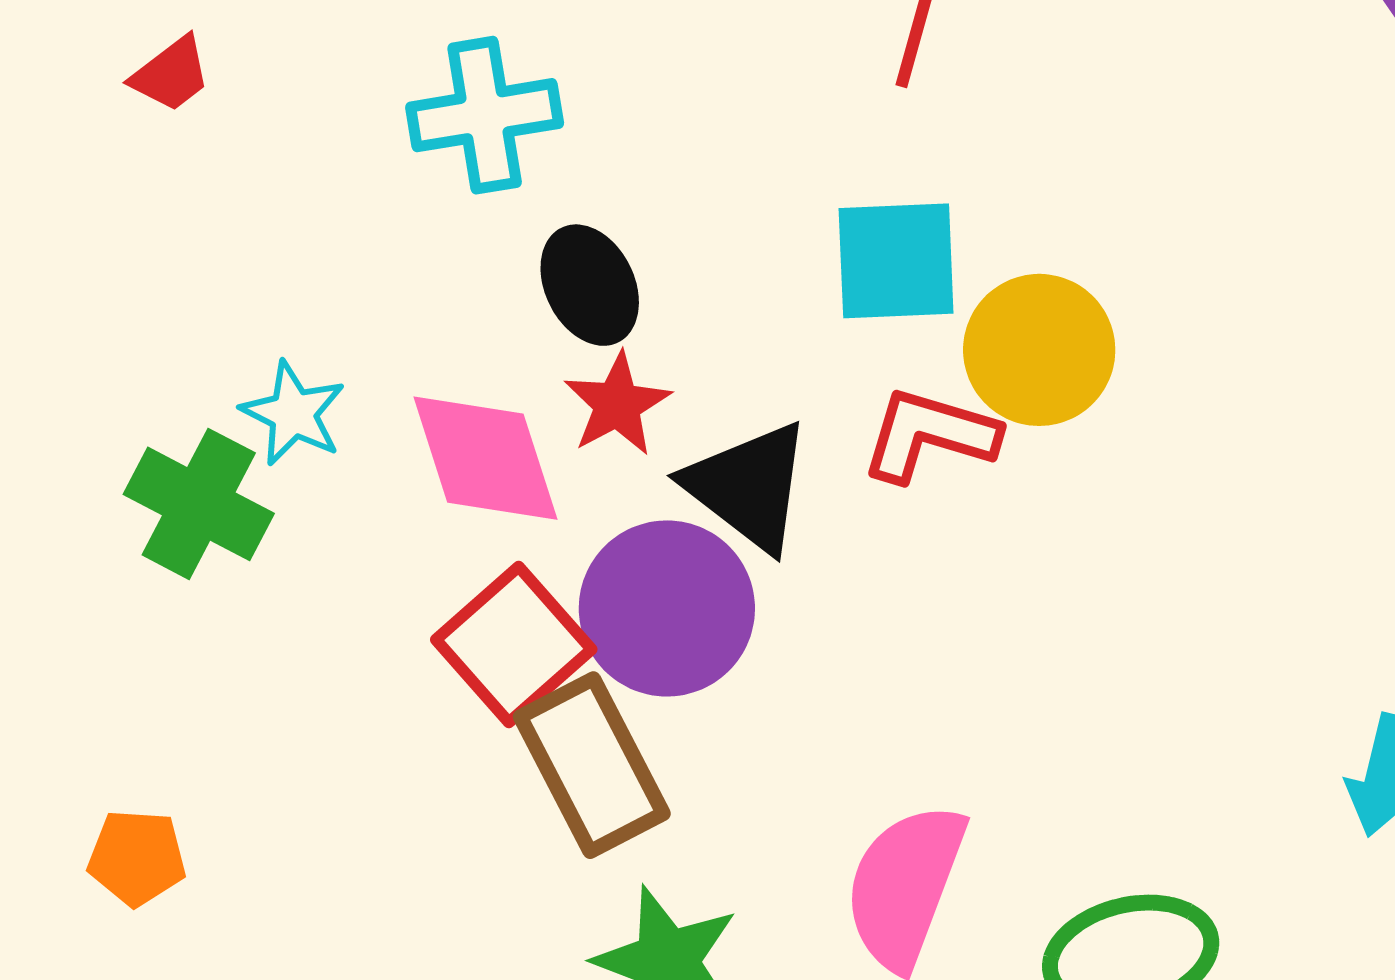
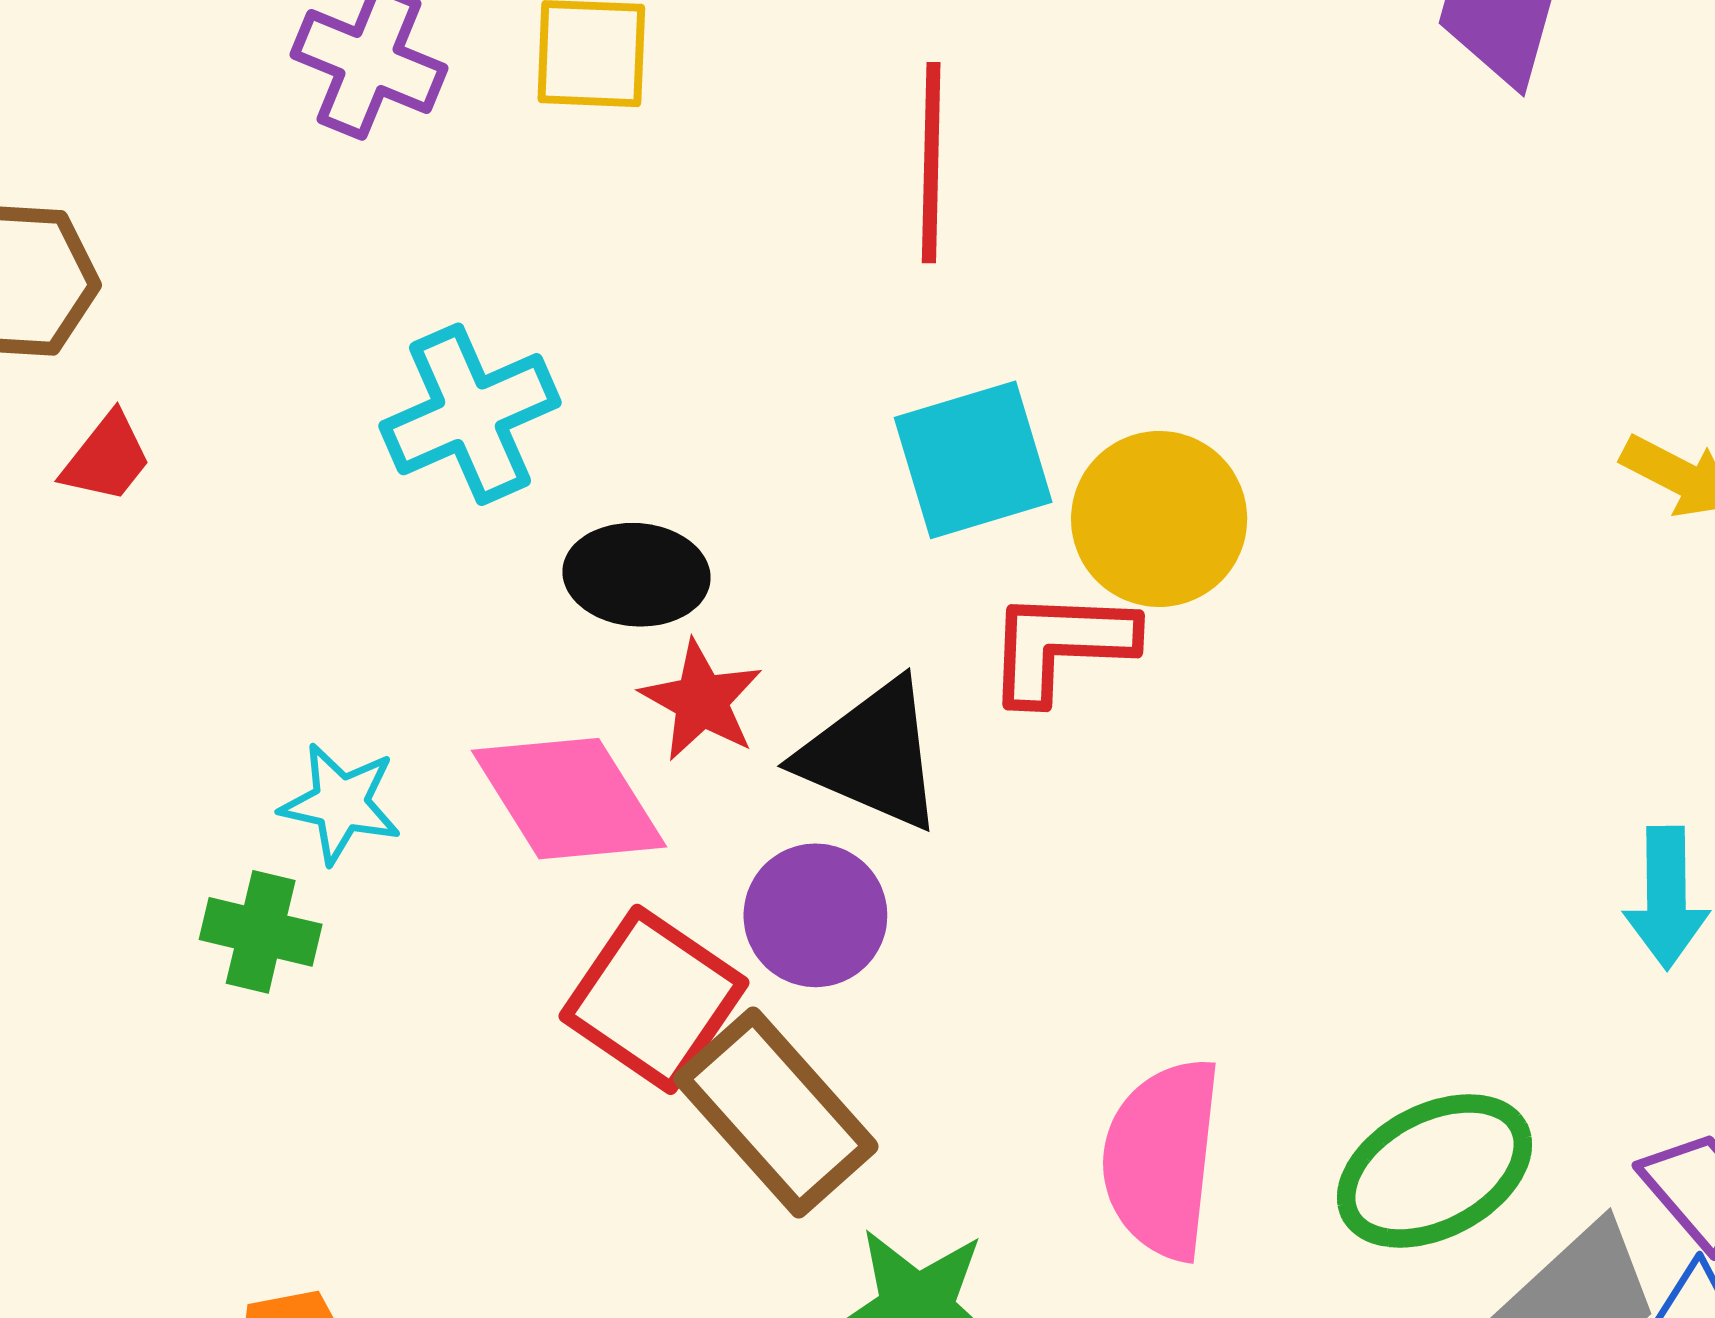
black ellipse: (590, 285) -> (636, 575), turned -45
green cross: (199, 504) -> (261, 932), size x0.7
purple circle: (667, 608) -> (815, 915), size x0.7

